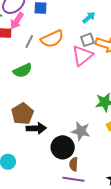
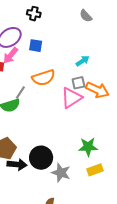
gray line: (29, 41) -> (20, 93), moved
black circle: (63, 147) -> (41, 158), moved

